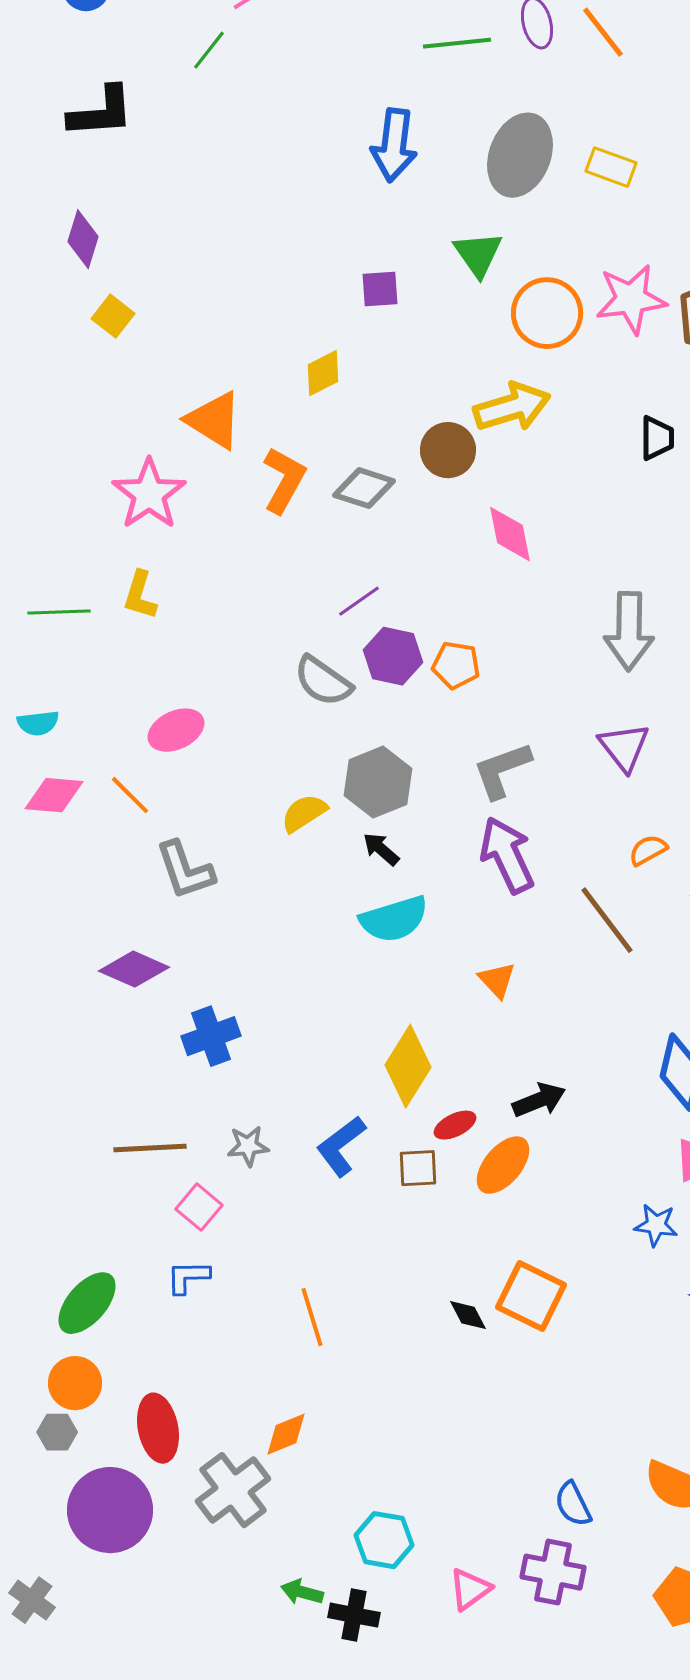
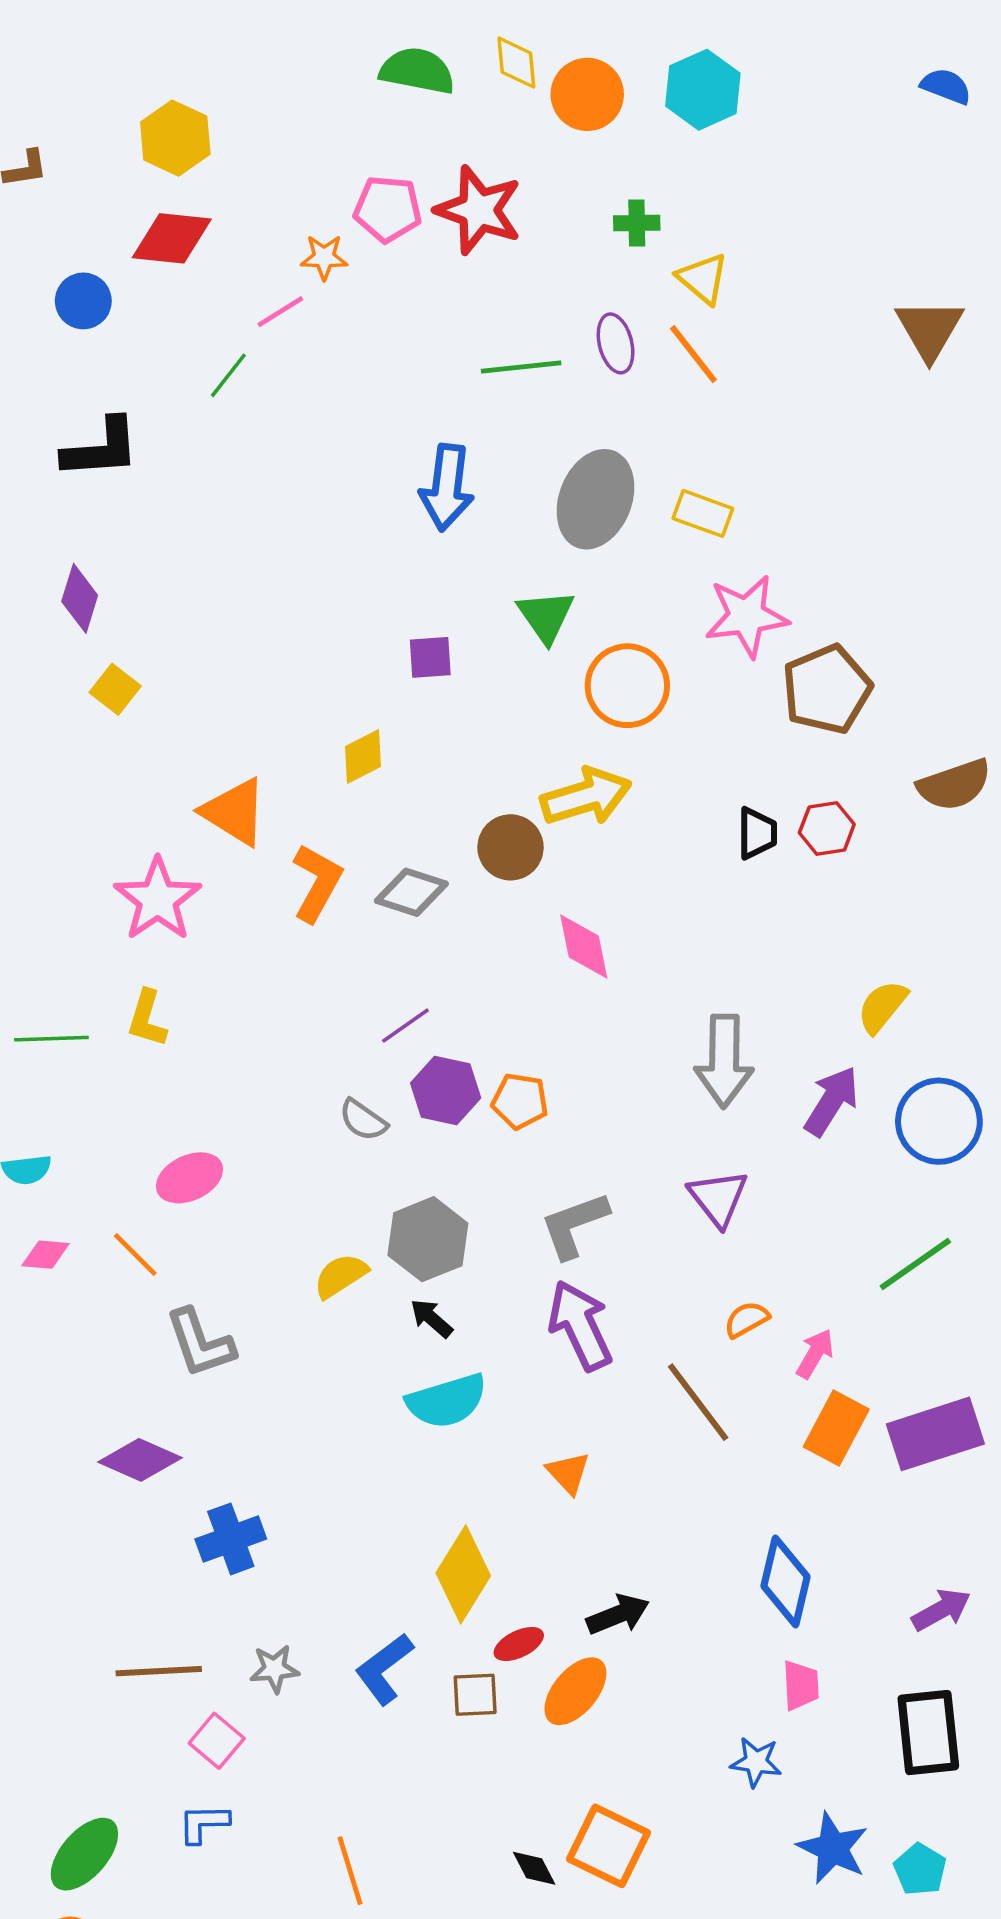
pink star: (631, 299) -> (747, 616), moved
gray semicircle: (323, 681) -> (363, 1120), size x0.7
pink diamond: (54, 795) -> (46, 1255), size x0.7

